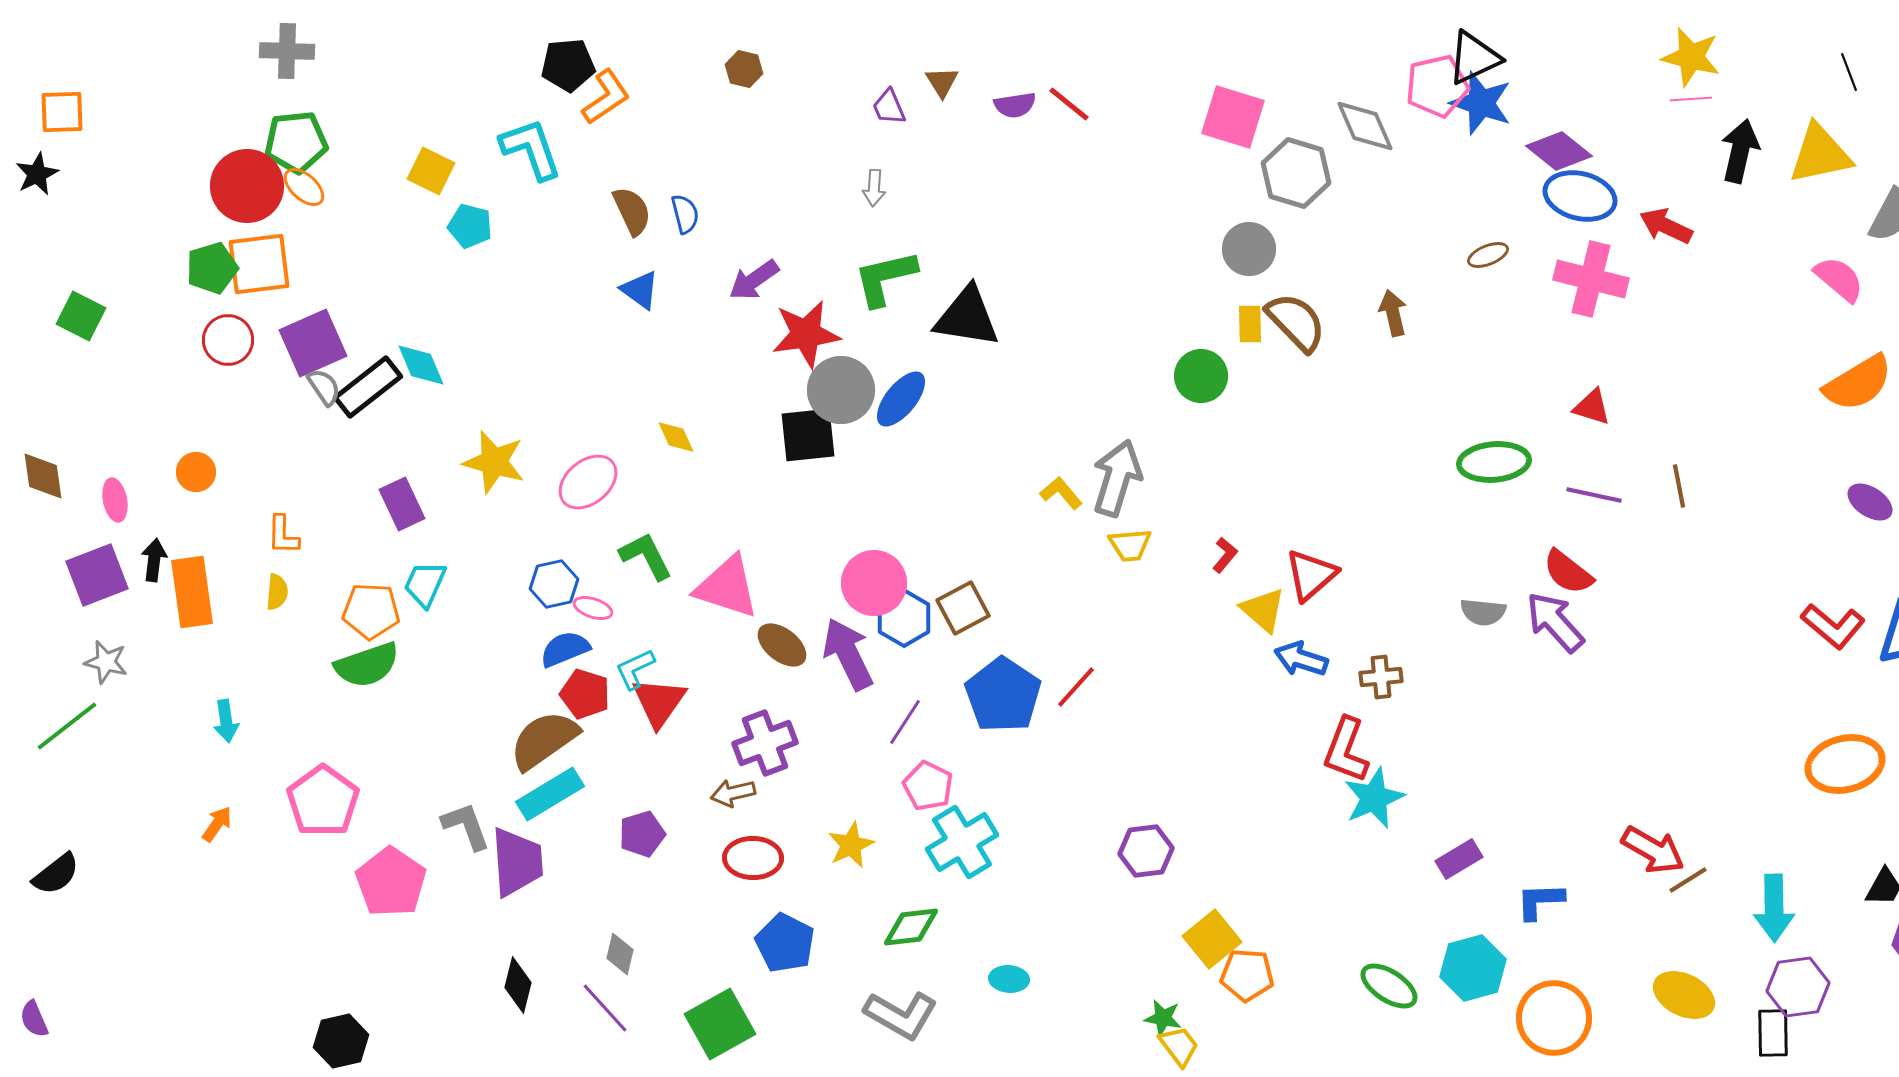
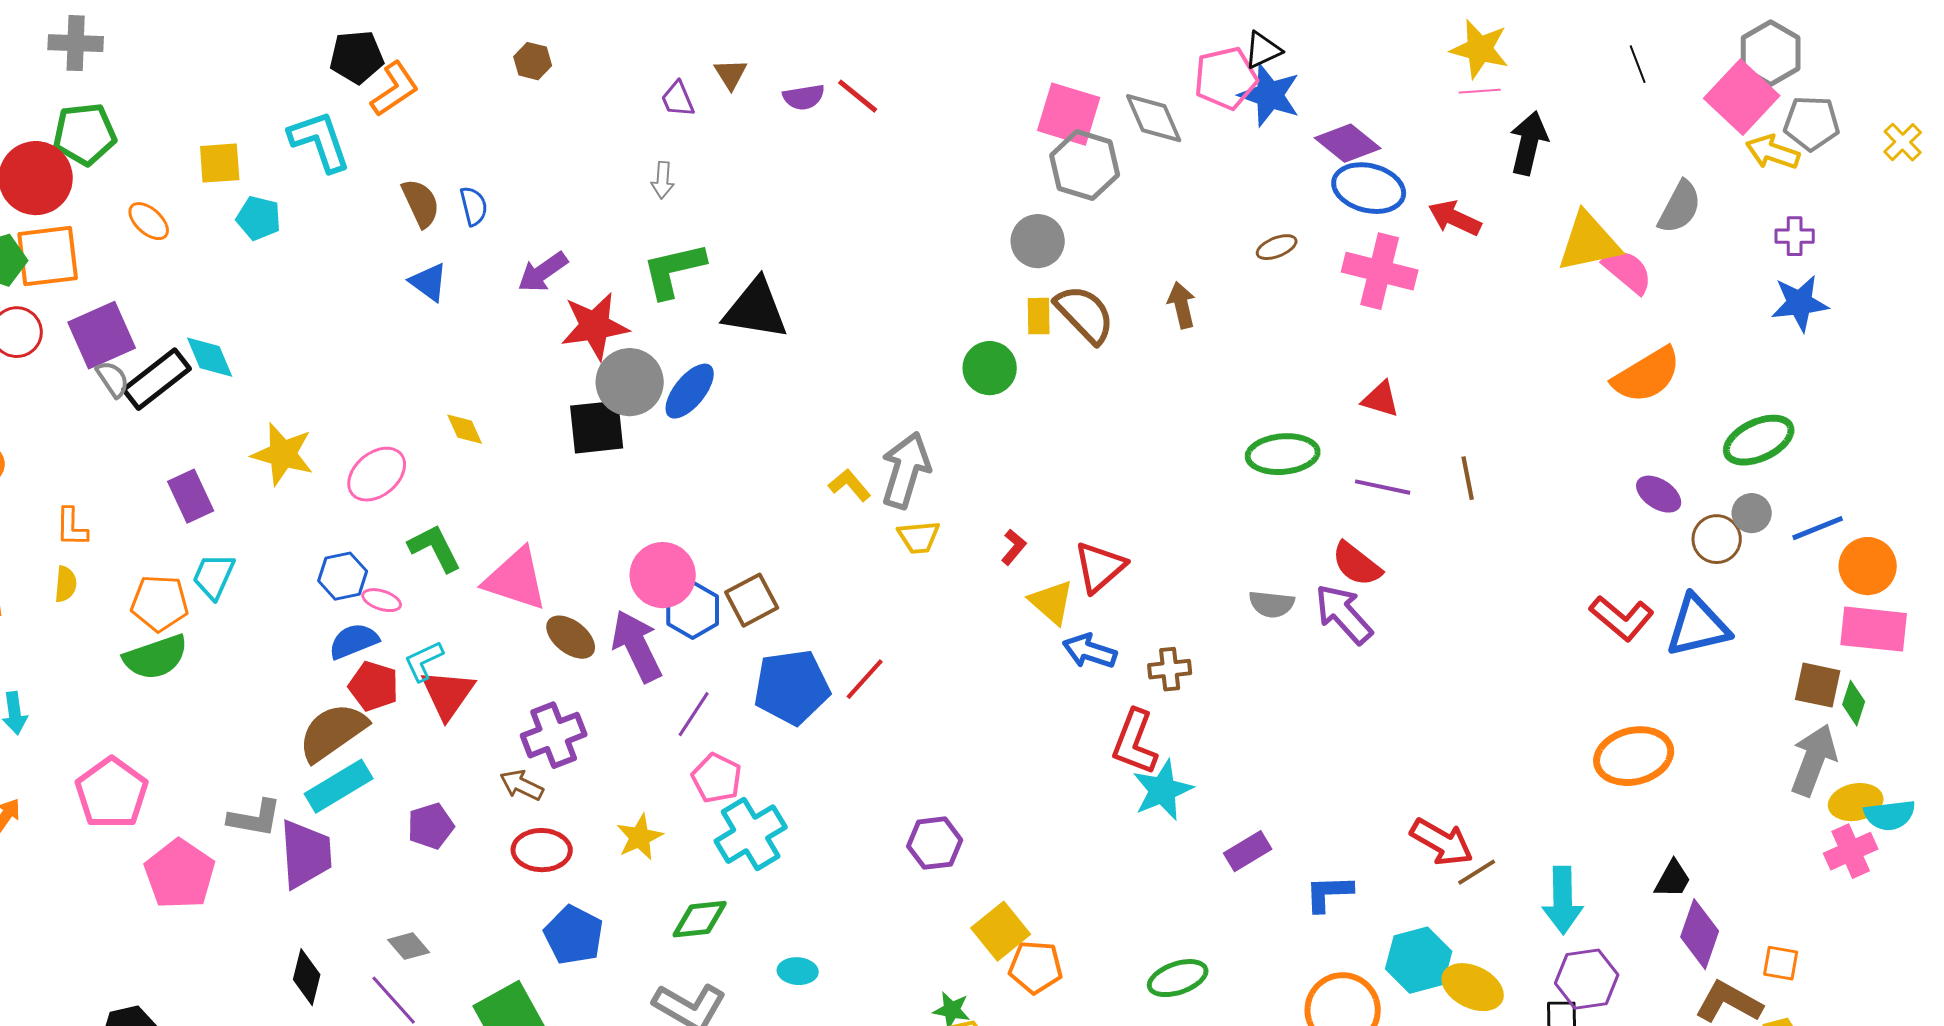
black triangle: (1474, 58) -> (1263, 50), size x0.7
pink square: (1233, 117) -> (1069, 114), moved
yellow triangle: (1820, 154) -> (1589, 242), moved
yellow square: (431, 171) -> (220, 163), turned -30
orange ellipse: (304, 187) -> (149, 221), moved
blue pentagon: (1003, 695) -> (792, 687), turned 30
brown arrow: (733, 793) -> (522, 785), turned 39
gray L-shape: (466, 826) -> (255, 818), turned 120
gray diamond: (620, 954) -> (409, 946), turned -54
cyan hexagon: (1473, 968) -> (1419, 960), moved
green ellipse: (1389, 986) -> (1178, 978), turned -52

